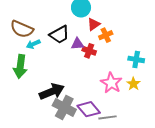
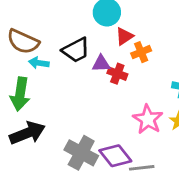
cyan arrow: (33, 44) -> (39, 63), turned 32
black arrow: (52, 92) -> (27, 133), moved

